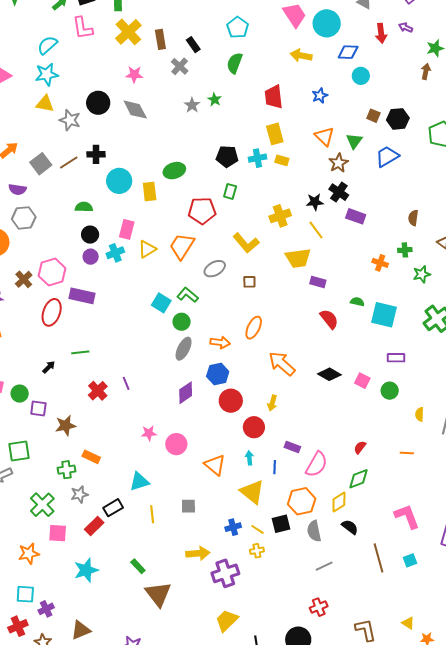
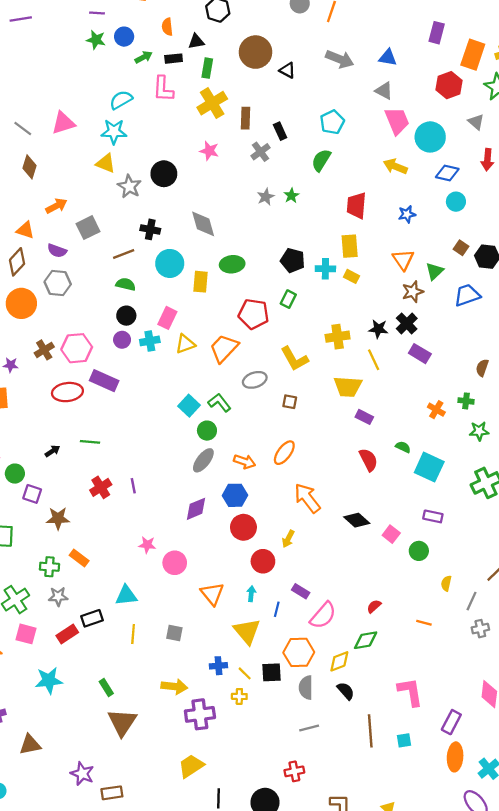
gray diamond: (135, 110) -> (203, 224), moved
brown line: (69, 162) -> (124, 254), moved
red ellipse: (52, 312) -> (67, 392), turned 52

